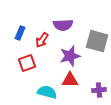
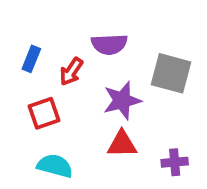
cyan semicircle: (47, 92) -> (55, 166), moved

